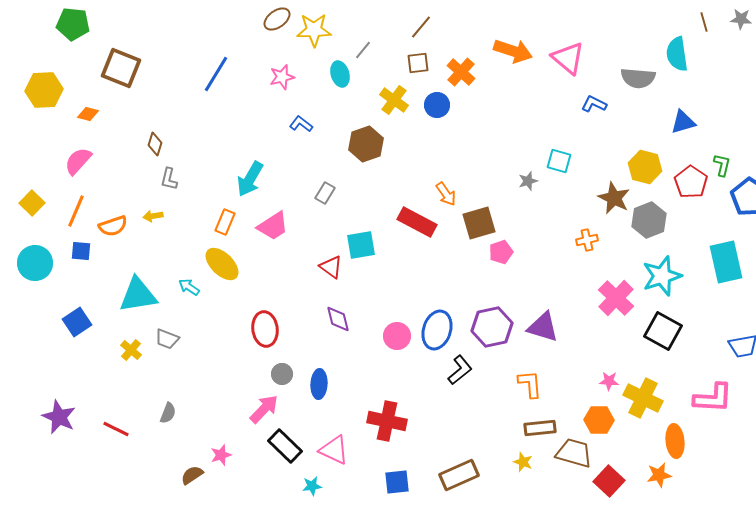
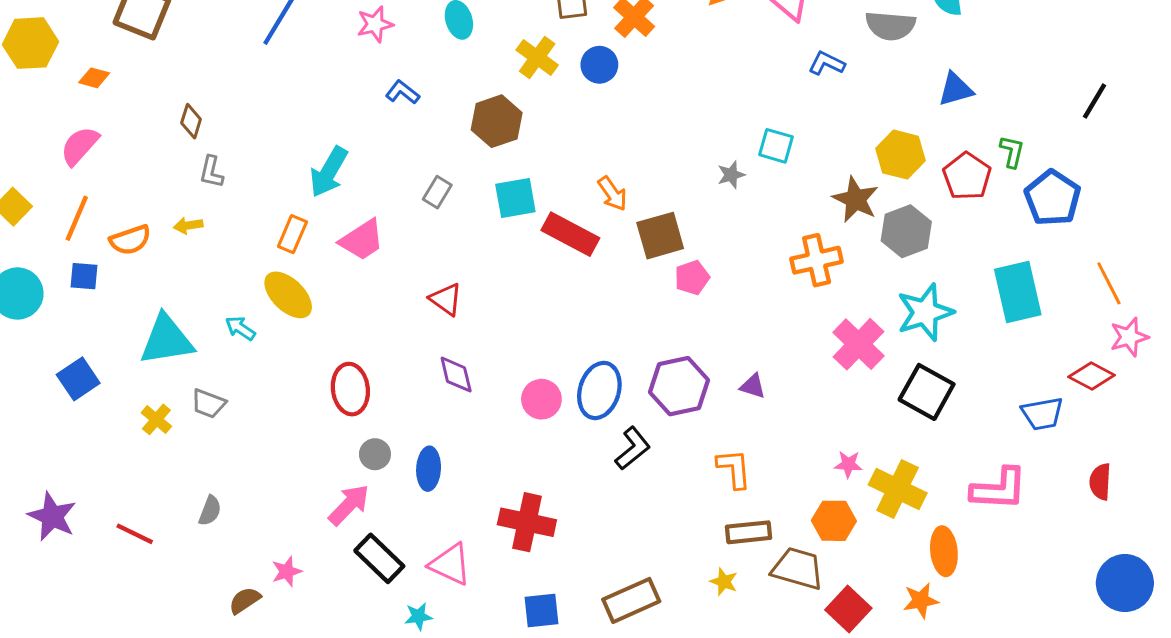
orange cross: (587, 240) -> (817, 260), size x1.6
cyan square: (361, 245) -> (515, 198), moved
purple triangle: (543, 327) -> (753, 386), size x0.6

